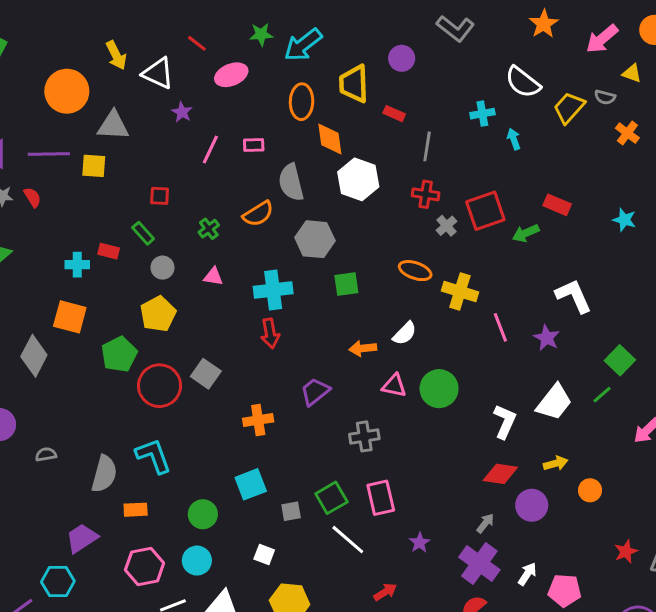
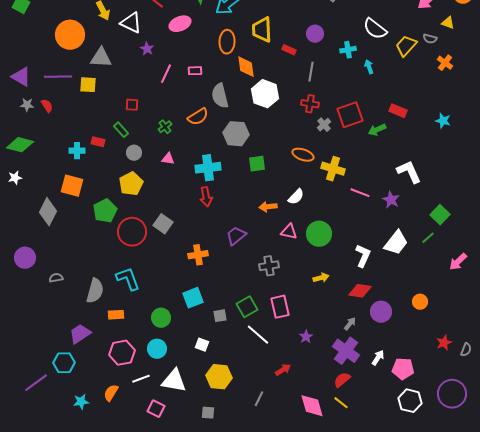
purple circle: (402, 58) -> (315, 34), moved
pink line: (500, 327) -> (360, 193), turned -48
yellow arrow: (556, 463) -> (321, 278), moved

